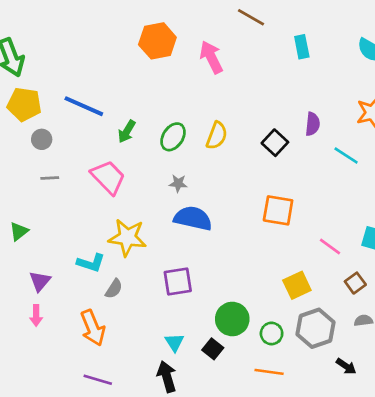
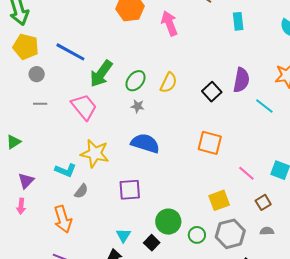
purple semicircle: (313, 124) -> (241, 80), size x1.4
green arrow: (127, 131) -> (101, 74), size x1.6
gray star: (178, 183) -> (138, 106), moved

